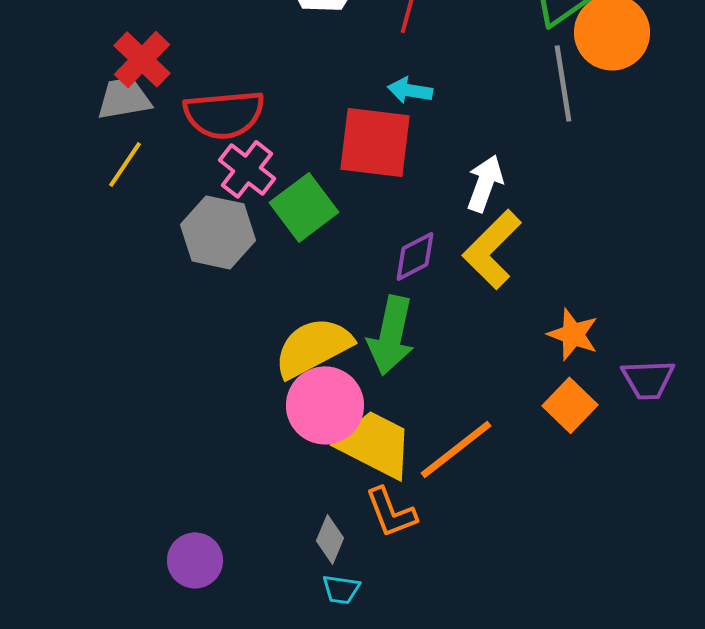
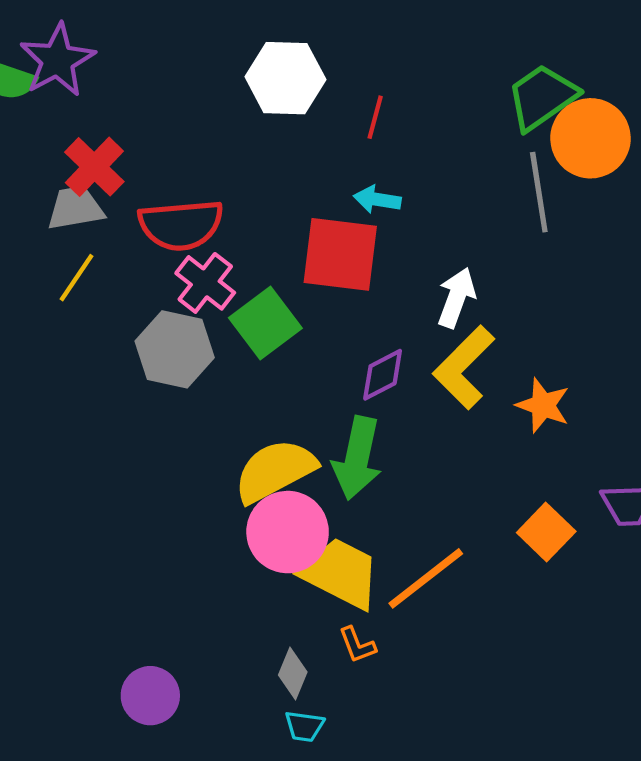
orange star: (573, 334) -> (543, 405), moved
orange L-shape: (391, 512) -> (357, 645), size x0.7

